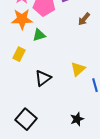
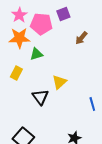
yellow triangle: (78, 69) -> (59, 82), moved
black triangle: (43, 78) -> (40, 97), turned -30

